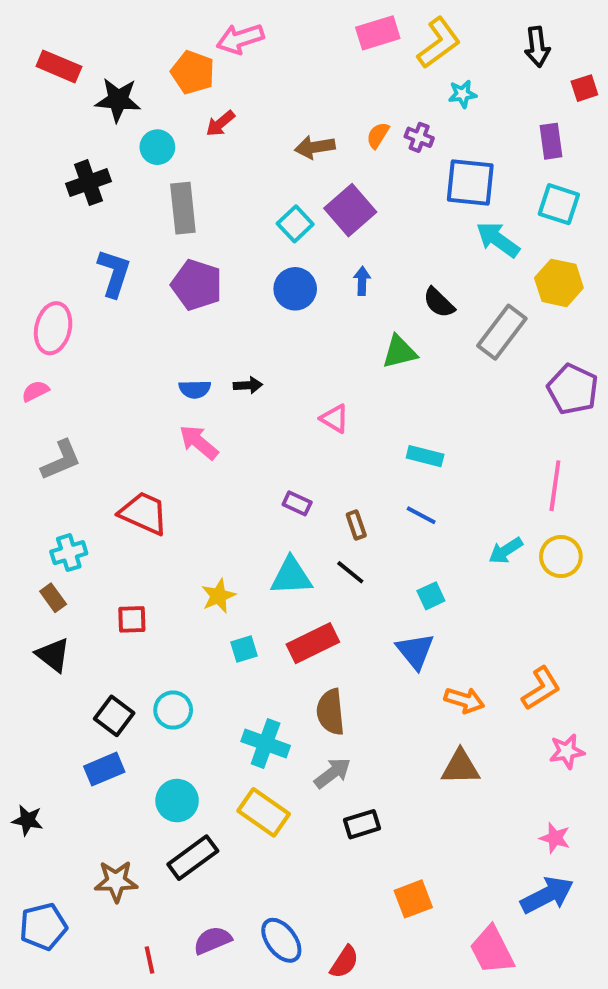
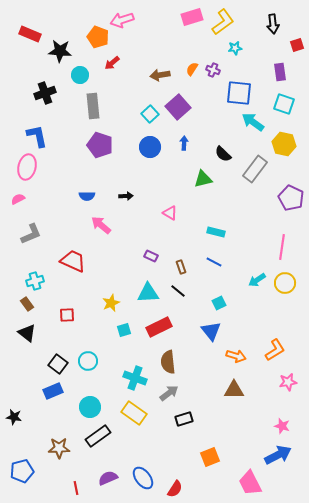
blue L-shape: (114, 273) -> (37, 136), moved, turned -30
blue semicircle: (195, 389) -> (87, 196), moved

